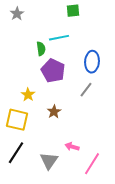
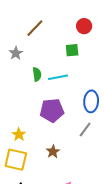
green semicircle: (41, 49) -> (37, 74), moved
purple pentagon: (53, 71) -> (52, 110), turned -30
yellow star: (28, 95) -> (19, 135), moved

